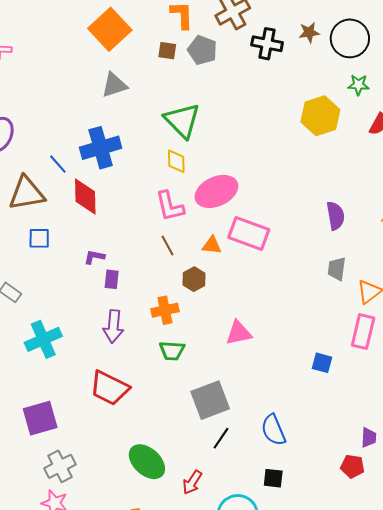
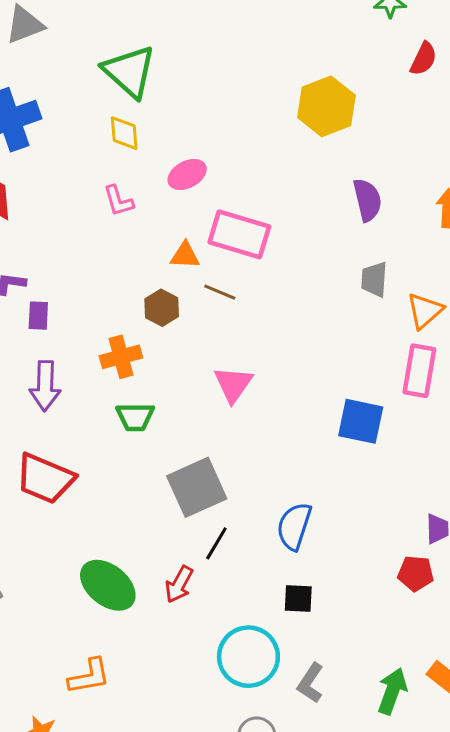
yellow hexagon: (320, 116) -> (326, 106), moved
pink ellipse: (216, 191) -> (187, 175), size x0.6
pink L-shape: (170, 206) -> (118, 201), size x0.7
brown line: (168, 246) -> (220, 292), moved, turned -35
pink triangle: (239, 333) -> (233, 384), turned -40
blue square: (322, 363) -> (361, 421), size x1.5
blue semicircle: (273, 430) -> (294, 526), turned 44
red arrow: (192, 482) -> (179, 584), moved

